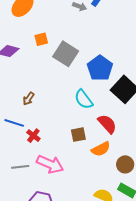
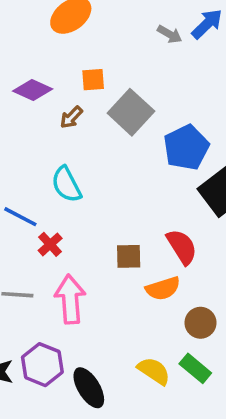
brown arrow: (29, 99) -> (71, 117), moved
cyan semicircle: (84, 99) -> (66, 184), moved
pink arrow: (50, 164) -> (70, 299), turned -128

